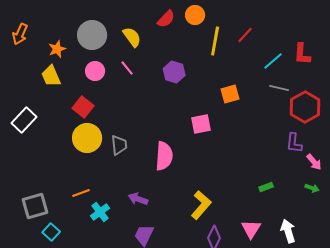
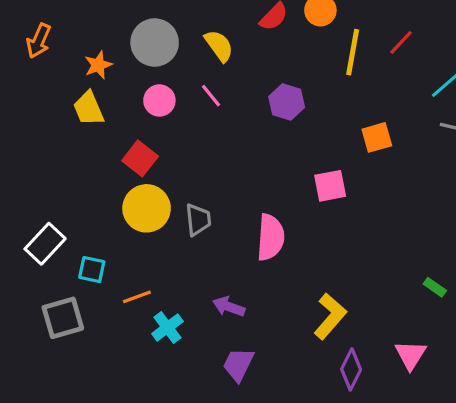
white rectangle: (24, 120) -> (45, 244), moved
green rectangle: (266, 187) -> (435, 287), turned 56
cyan square: (51, 232) -> (92, 270), moved, turned -30

